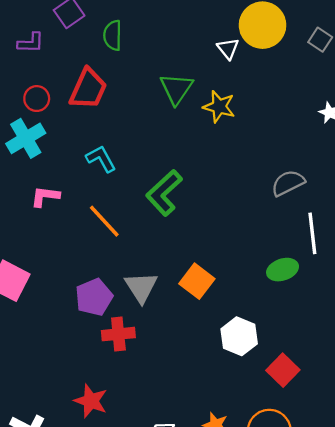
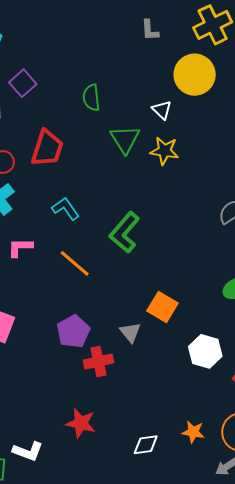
green semicircle: (113, 35) -> (91, 98), moved
white triangle: (228, 49) -> (162, 110), moved
gray triangle: (141, 287) -> (130, 332), moved, size x0.7

